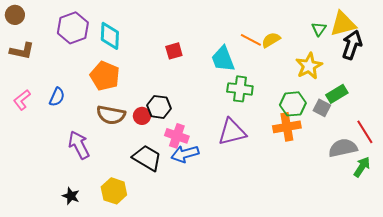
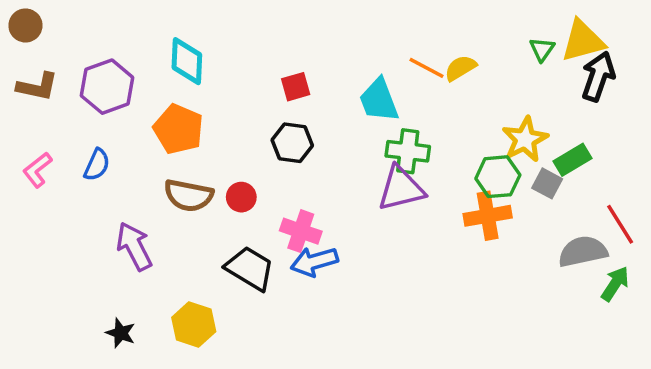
purple hexagon: (73, 28) -> (107, 87), moved
yellow star: (309, 66) -> (525, 139), moved
black hexagon: (159, 107) -> (292, 143), moved
purple triangle: (232, 132) -> (401, 189), moved

